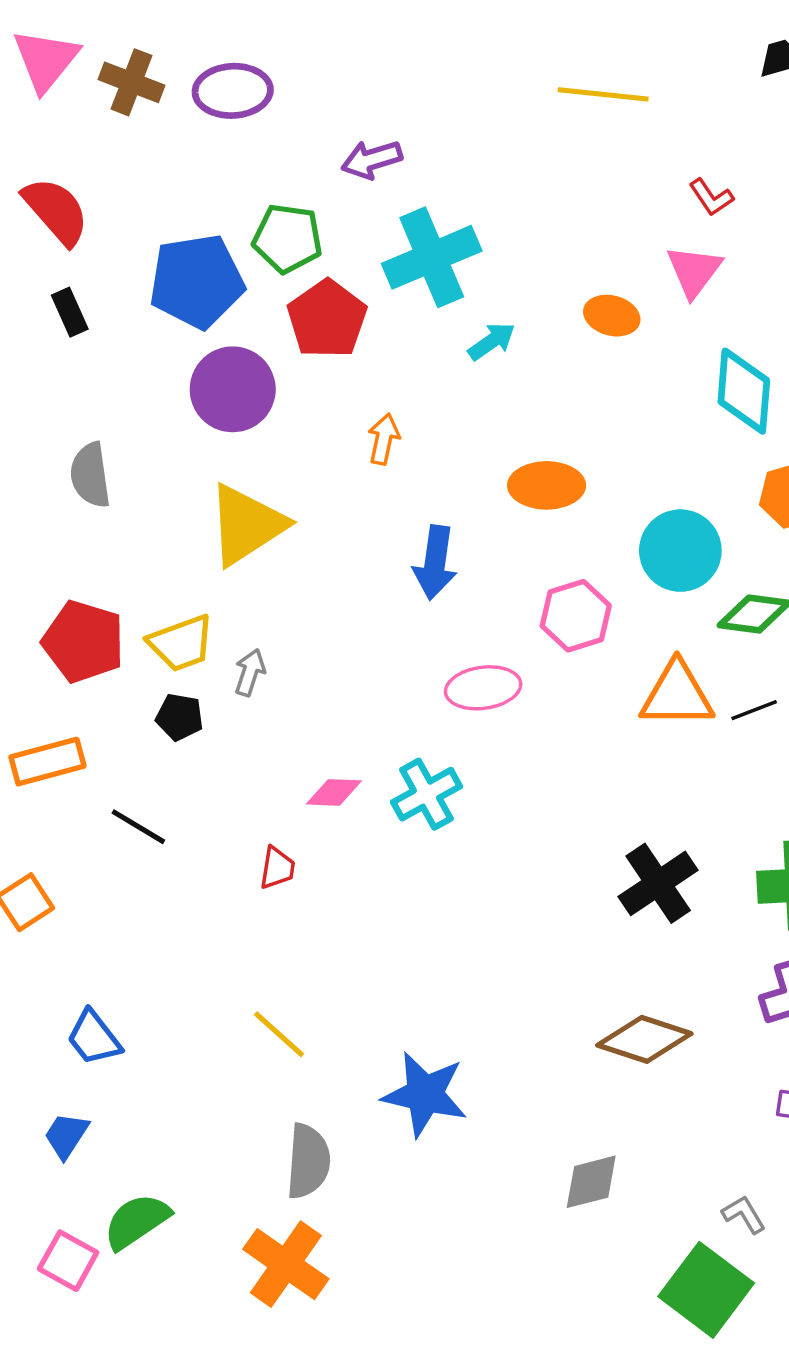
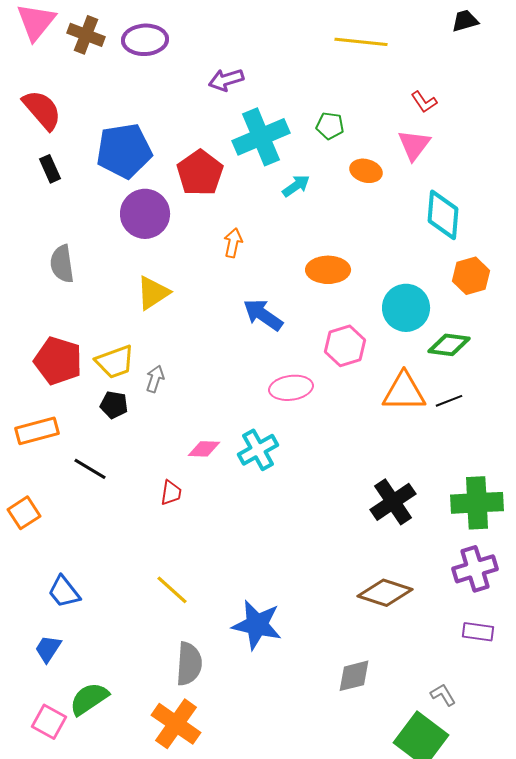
green pentagon: (288, 238) -> (330, 126), moved, size x0.7
yellow triangle: (246, 525) -> (153, 293), size x0.7
blue arrow: (435, 563) -> (263, 315), turned 117

